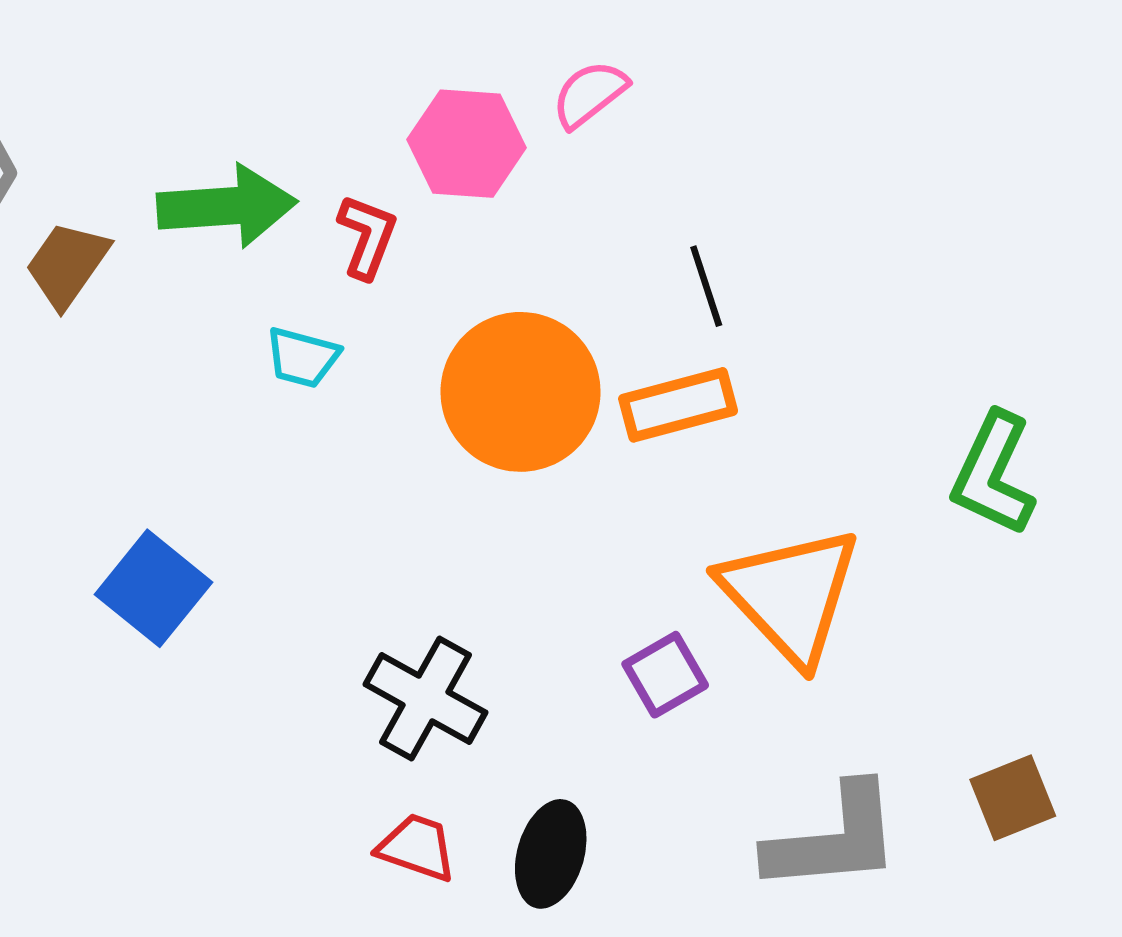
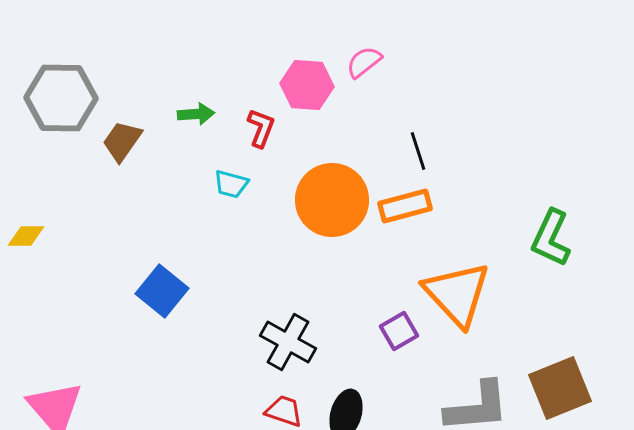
green arrow: (227, 206) -> (196, 114), size x0.6
brown square: (1013, 798) -> (560, 388), size x1.6

